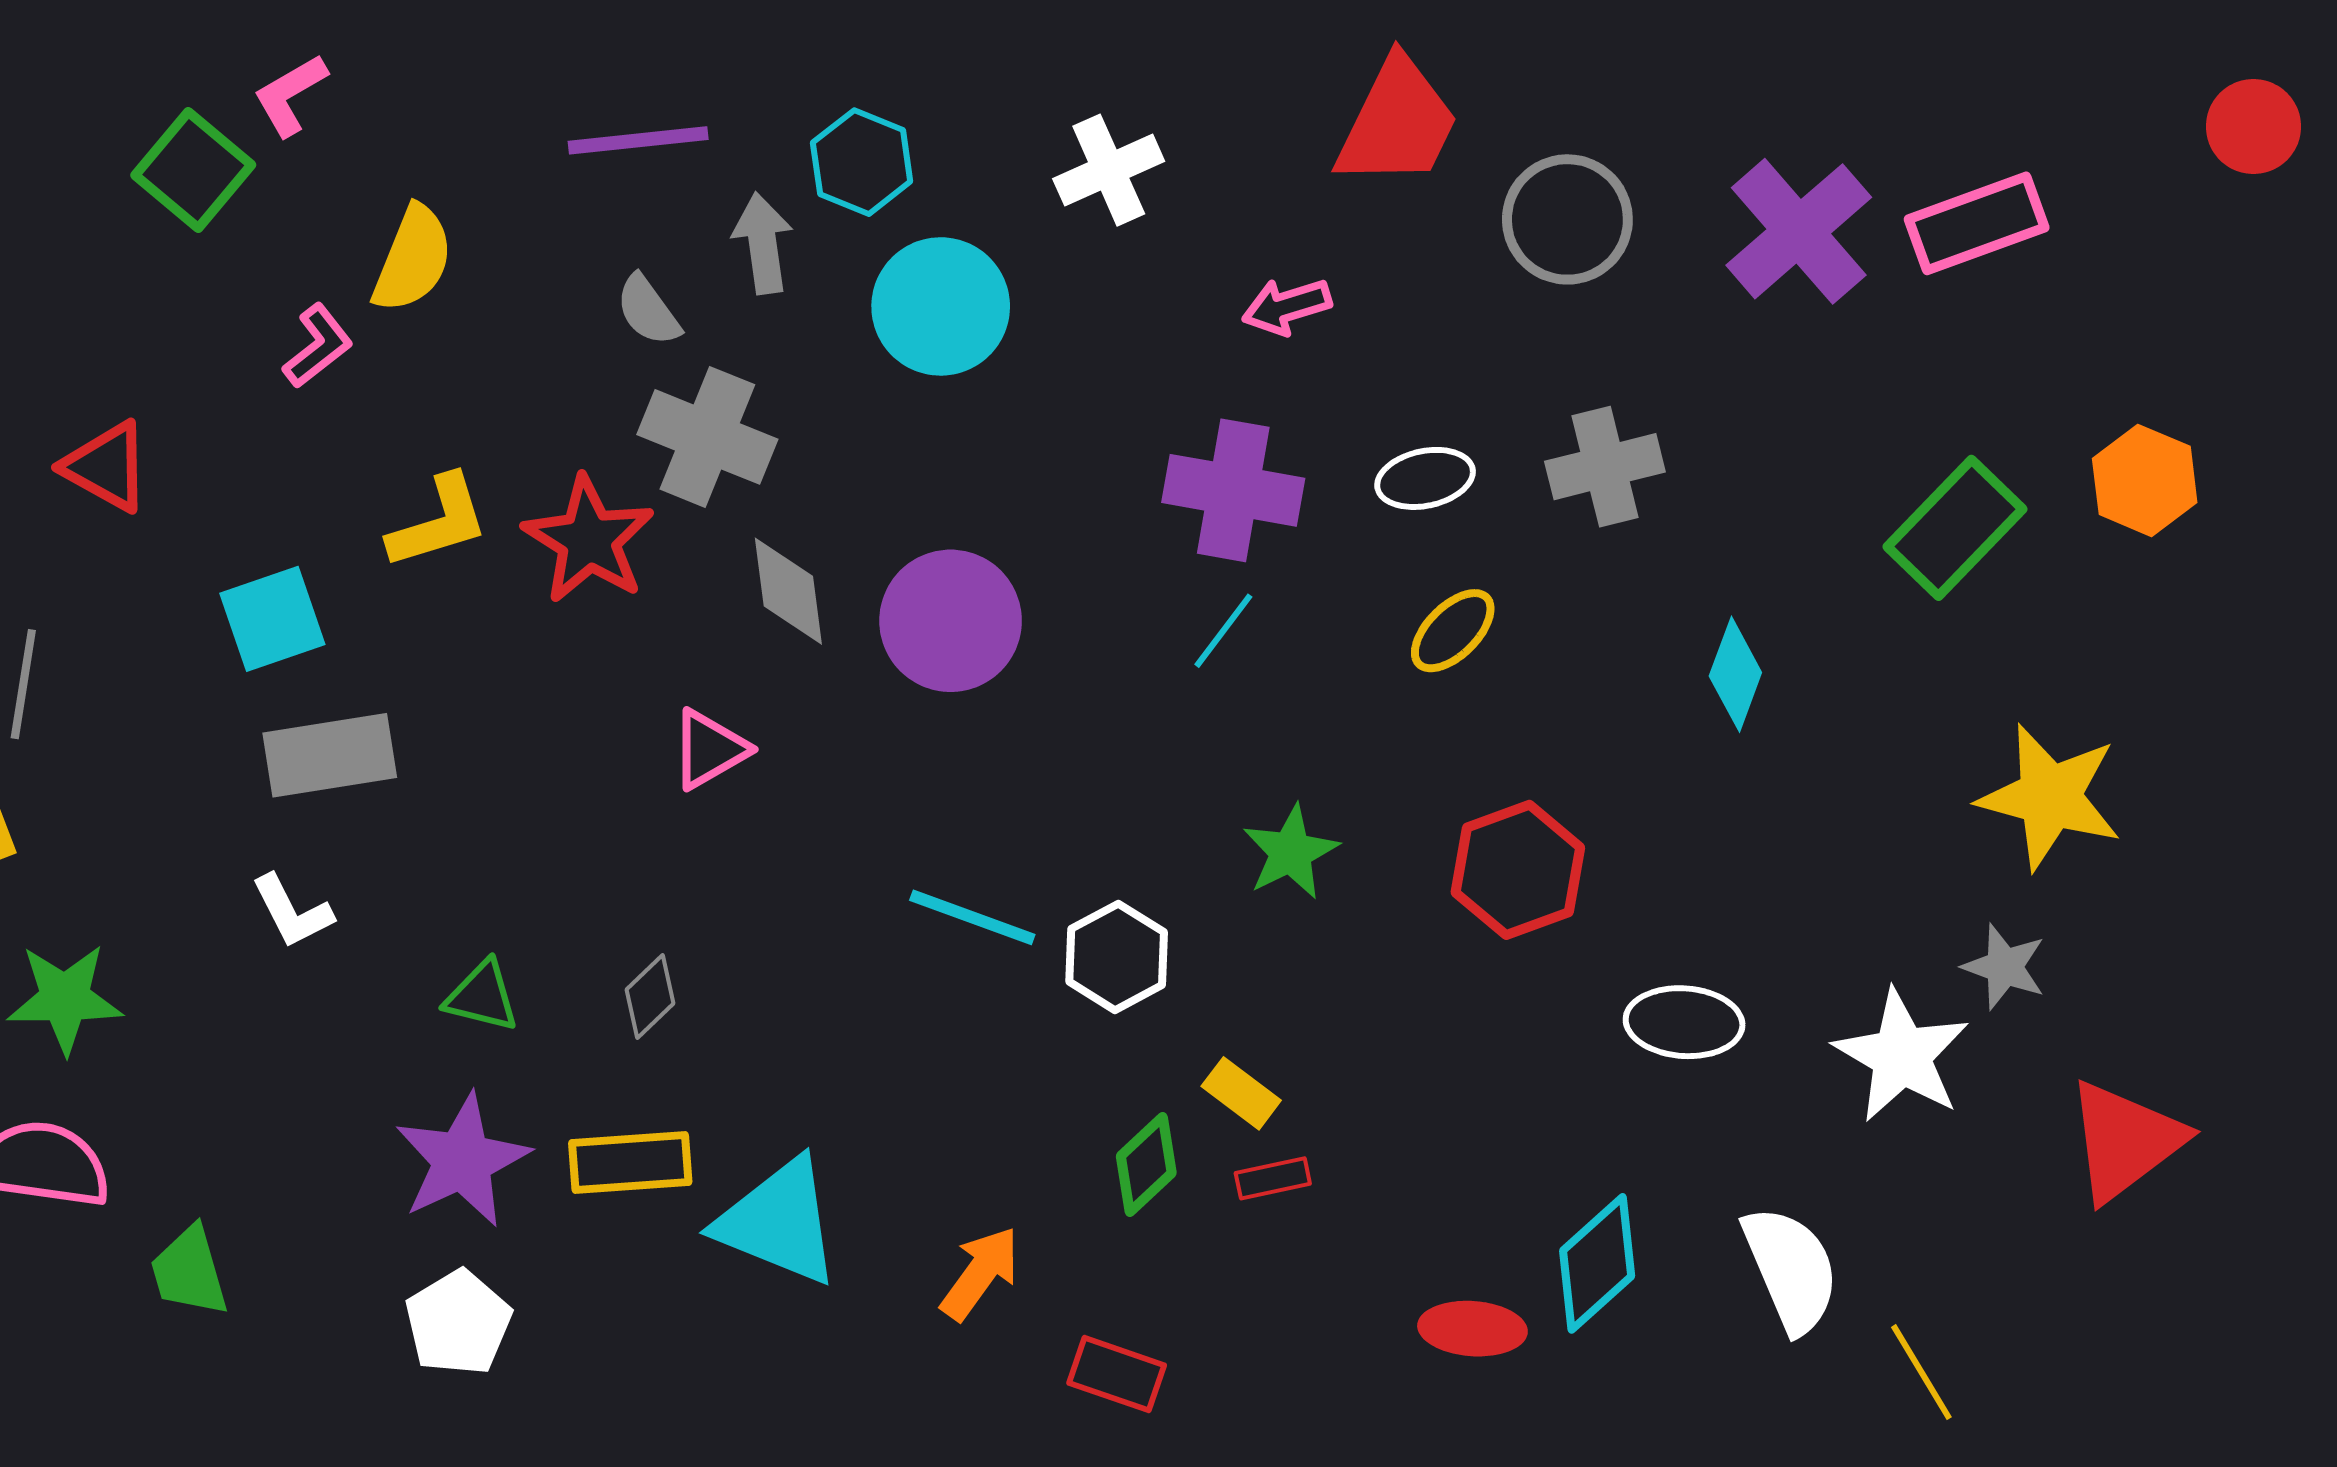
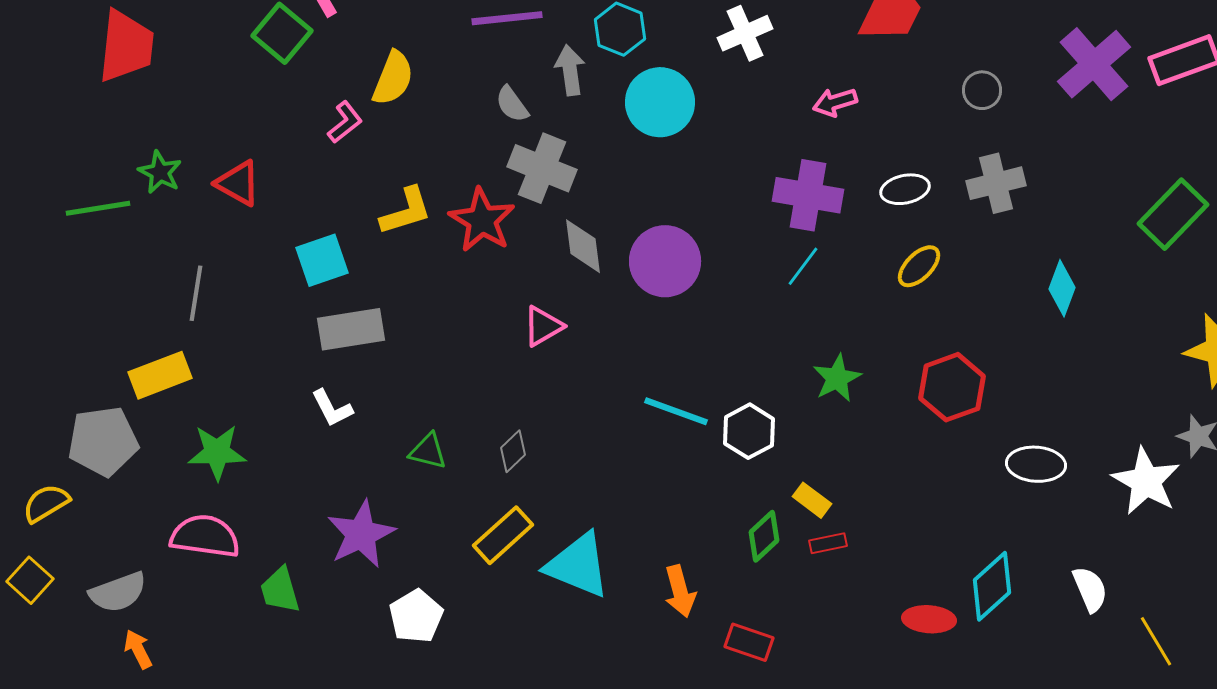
gray circle: (1567, 219) -> (982, 90), moved, size x0.6
purple star: (462, 1161) -> (361, 534), moved
yellow rectangle: (630, 1163) -> (503, 535), turned -38
white semicircle: (1791, 1269) -> (1090, 589), size x0.7
orange arrow: (980, 1273) -> (680, 591), turned 129

